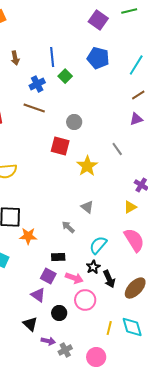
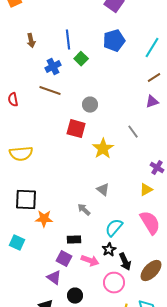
blue pentagon: (98, 58) -> (114, 41), turned -30
pink circle: (85, 300) -> (114, 283), moved

